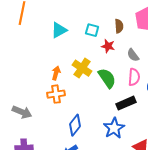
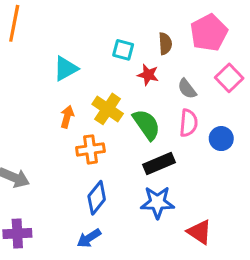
cyan triangle: (59, 30) -> (66, 68), moved
orange cross: (56, 94) -> (90, 149), moved
black rectangle: (126, 103) -> (159, 163), moved
blue star: (114, 128) -> (157, 202), turned 30

